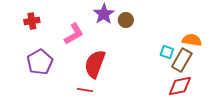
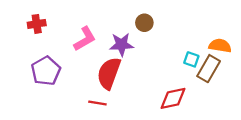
purple star: (104, 14) -> (121, 45), moved, turned 30
red diamond: (180, 86) -> (173, 98), moved

